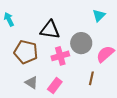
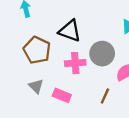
pink rectangle: (55, 86) -> (62, 95), turned 63

